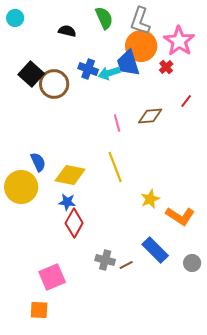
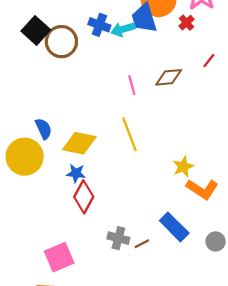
yellow star: (150, 199) -> (183, 167), moved

